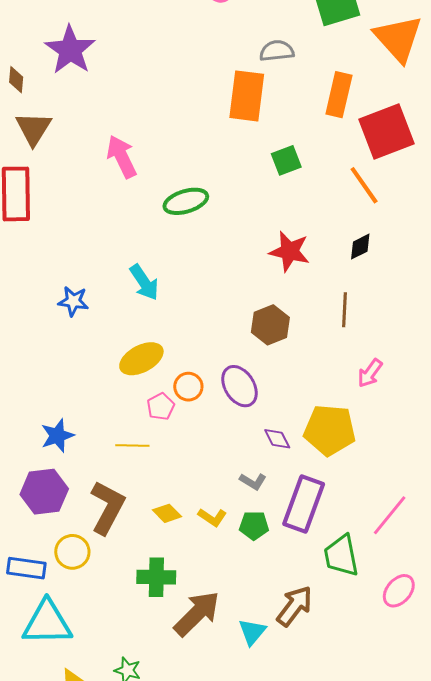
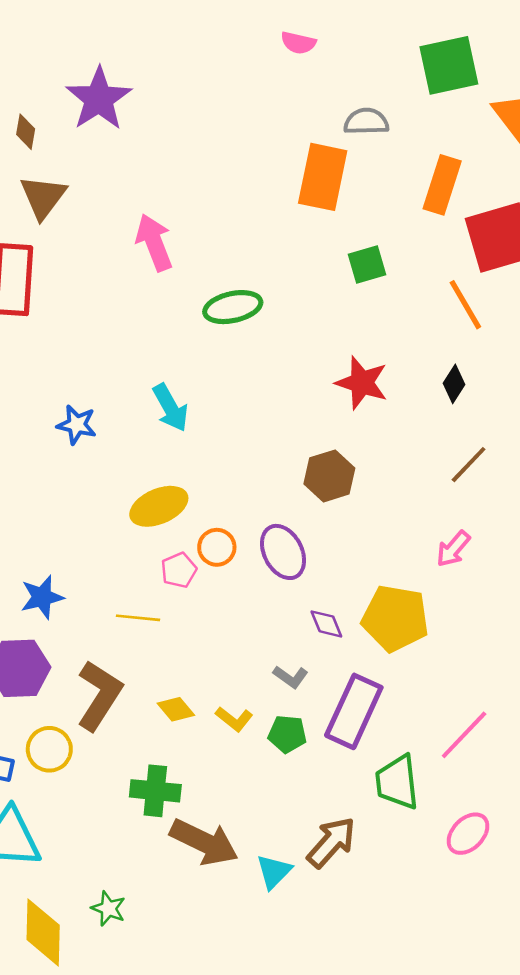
black diamond: (360, 247) -> (454, 384), turned -36
brown line: (345, 310) -> (469, 465), moved, turned 36
brown arrow: (197, 614) -> (204, 842), turned 66

